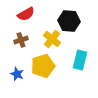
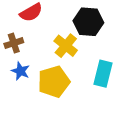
brown cross: (21, 40) -> (14, 43), moved
blue star: (17, 74) -> (20, 71), moved

